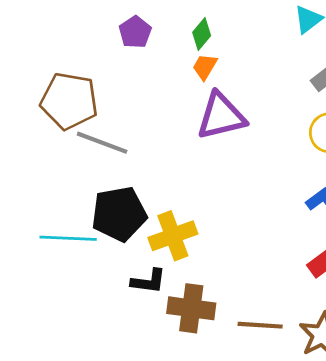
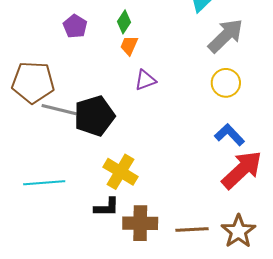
purple triangle: (221, 116) -> (145, 80), size x0.6
black pentagon: (119, 214) -> (94, 116), moved
yellow cross: (173, 236) -> (120, 172), turned -32

